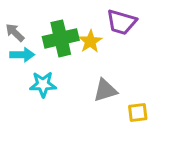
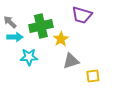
yellow star: (90, 41) -> (61, 39), moved

